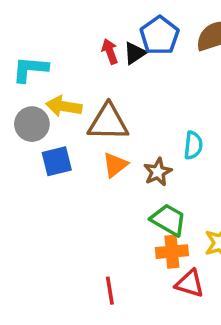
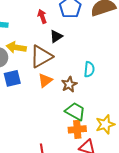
black triangle: (135, 53) -> (56, 36), moved
brown triangle: (108, 122) -> (41, 56), turned -30

